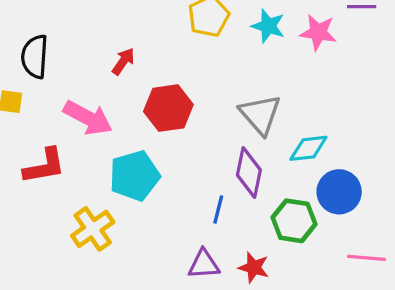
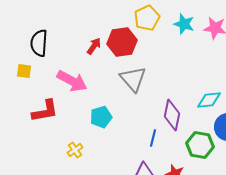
red hexagon: (168, 108) -> (122, 42), moved
gray triangle: (260, 115) -> (133, 79), moved
cyan pentagon: (135, 176) -> (101, 117), size x0.7
yellow cross: (93, 229) -> (75, 150), size x0.6

